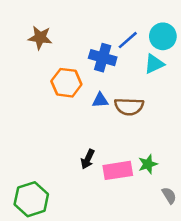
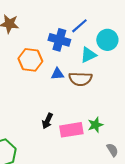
cyan circle: (163, 36) -> (107, 40), moved
cyan triangle: (154, 64) -> (88, 55), moved

